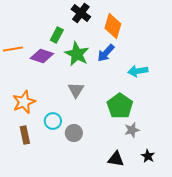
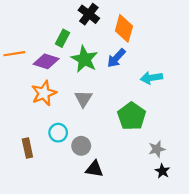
orange star: (24, 102) -> (44, 93), moved
gray star: (132, 130) -> (157, 149), moved
black triangle: (116, 159) -> (94, 169), moved

